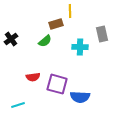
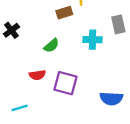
green semicircle: (45, 41) -> (51, 46), moved
blue semicircle: (80, 97) -> (111, 98), moved

